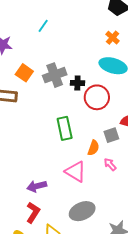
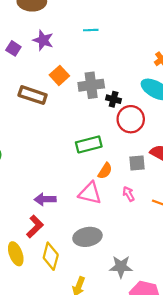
cyan line: (43, 26) -> (91, 30), turned 40
green rectangle: (65, 128) -> (89, 144), turned 75
orange semicircle: (93, 148) -> (105, 171), moved
pink triangle: (76, 172) -> (90, 193), turned -30

